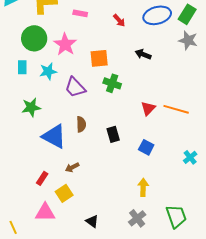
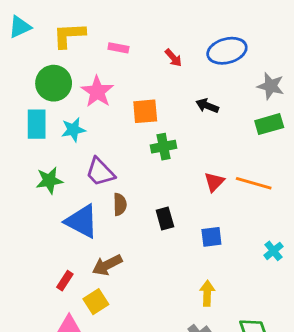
green rectangle: (187, 14) -> (269, 124), moved, turned 42
cyan rectangle: (22, 67) -> (37, 124), size x1.5
green cross: (112, 83) -> (164, 147), turned -30
purple trapezoid: (75, 87) -> (100, 172), moved
blue square: (146, 147) -> (211, 237), turned -35
brown arrow: (72, 167) -> (107, 265), size x1.5

